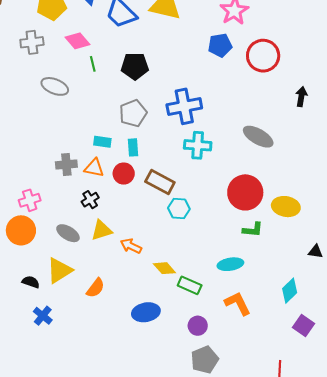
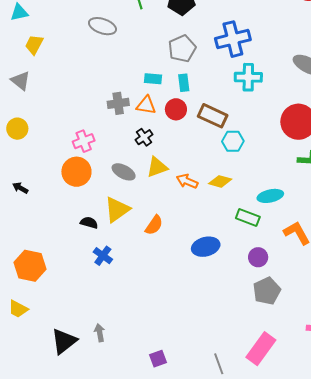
cyan ellipse: (230, 264) -> (270, 196), moved
yellow diamond: (164, 268) -> (220, 181), moved, turned -30

